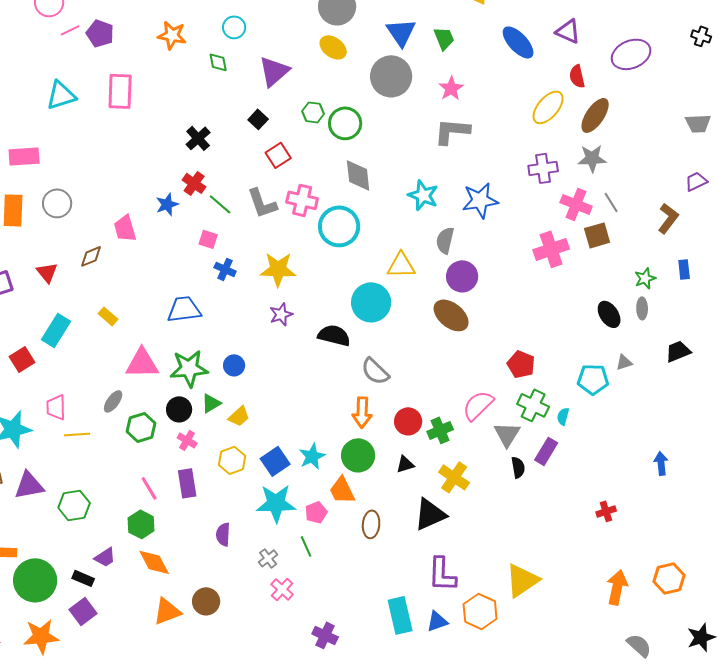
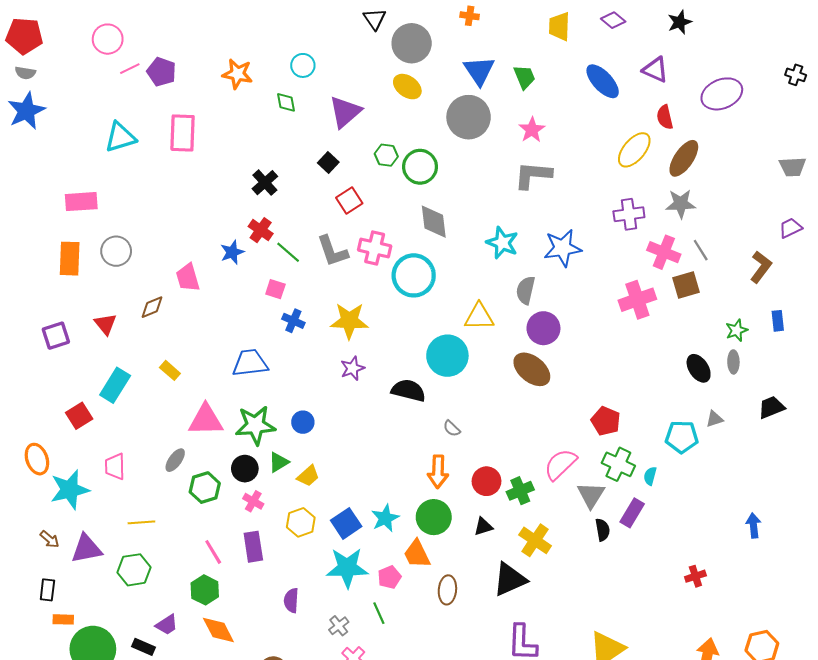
gray semicircle: (375, 371) -> (452, 428), size x0.6
yellow line: (77, 434) -> (141, 522), moved

